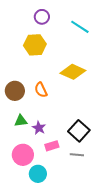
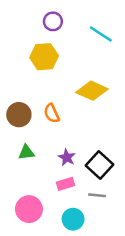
purple star: (39, 128) -> (67, 157), moved
pink circle: (23, 155) -> (29, 209), moved
cyan circle: (38, 174) -> (73, 219), moved

